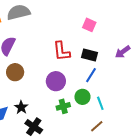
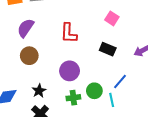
red L-shape: (62, 51) -> (69, 33), moved
blue line: (91, 75) -> (120, 82), moved
black star: (21, 107) -> (39, 91), moved

